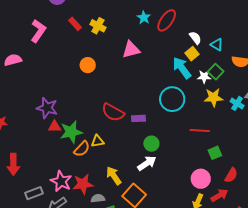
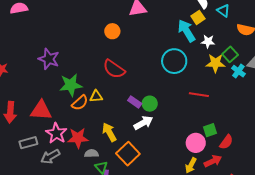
orange circle: (88, 65) -> (112, 31), moved
green square: (216, 72) -> (230, 54), moved
purple rectangle: (138, 118) -> (135, 102), moved, turned 32
red triangle: (55, 127) -> (41, 110), moved, size x1.6
green square: (215, 153) -> (210, 130), moved

